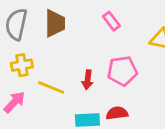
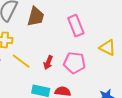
pink rectangle: (111, 21) -> (76, 26), size x1.5

